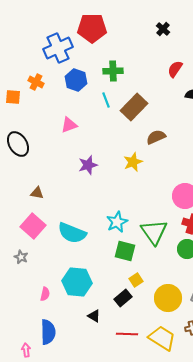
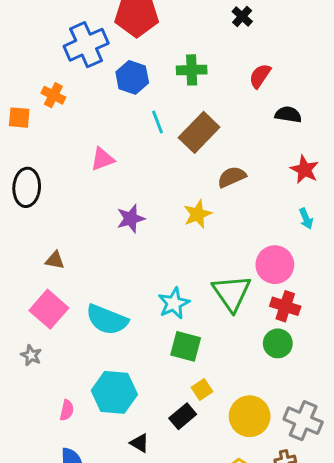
green cross: (113, 71) -> (192, 70), moved
blue hexagon: (76, 80) -> (132, 77), moved
black ellipse: (18, 144) -> (27, 187), turned 35
green triangle: (154, 232) -> (232, 293), moved

